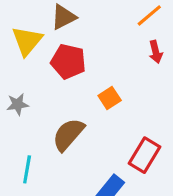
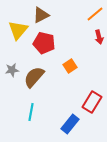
brown semicircle: (68, 134) -> (34, 77), moved
cyan line: (27, 169) -> (31, 112), moved

